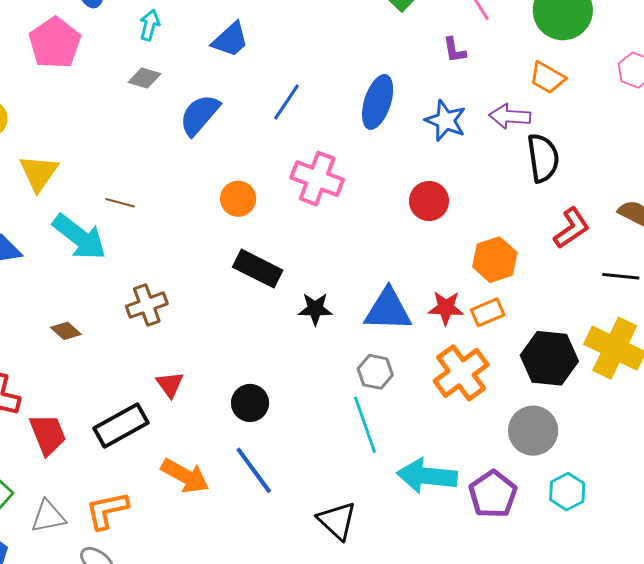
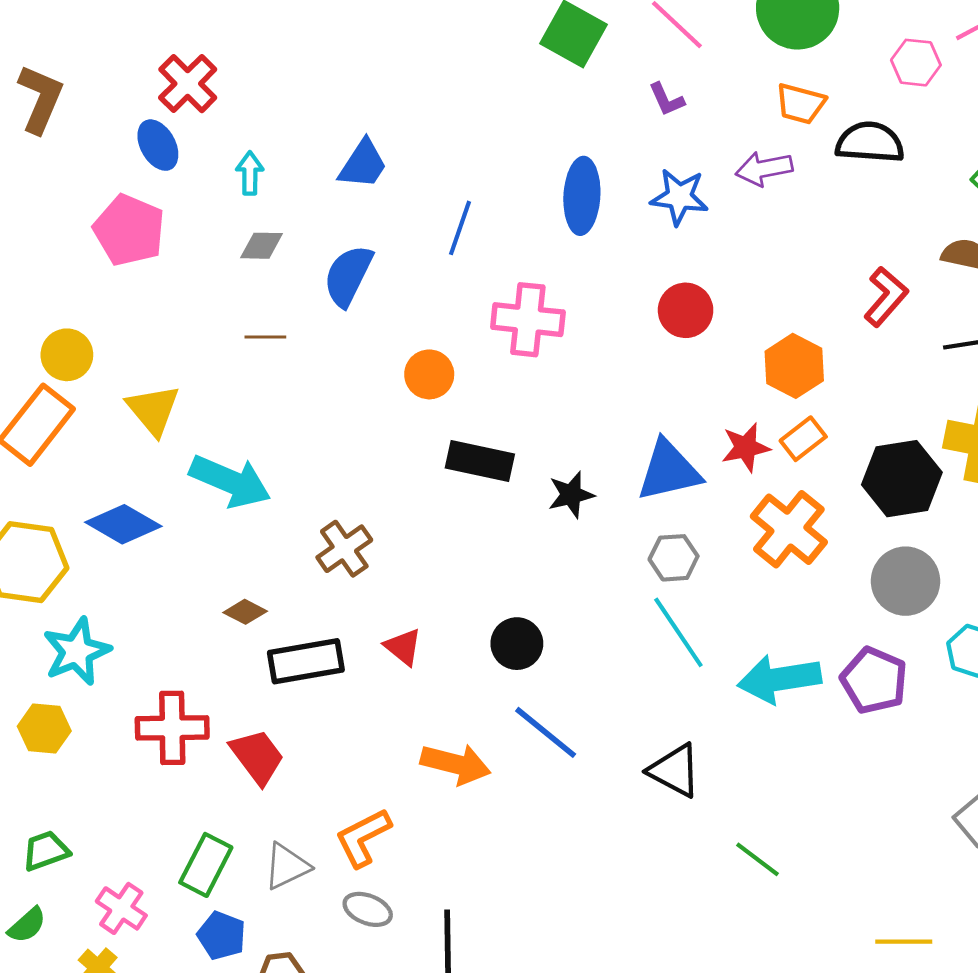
black semicircle: (543, 158) -> (870, 142), moved, turned -63
brown line: (120, 203) -> (265, 337), moved
black rectangle: (121, 426) -> (306, 661), moved, turned 34

